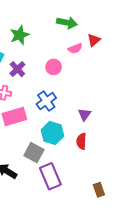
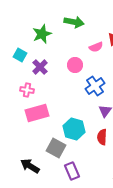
green arrow: (67, 23) -> (74, 22), moved
blue cross: (46, 101) -> (95, 86), moved
purple rectangle: (50, 176) -> (72, 171), size x0.7

